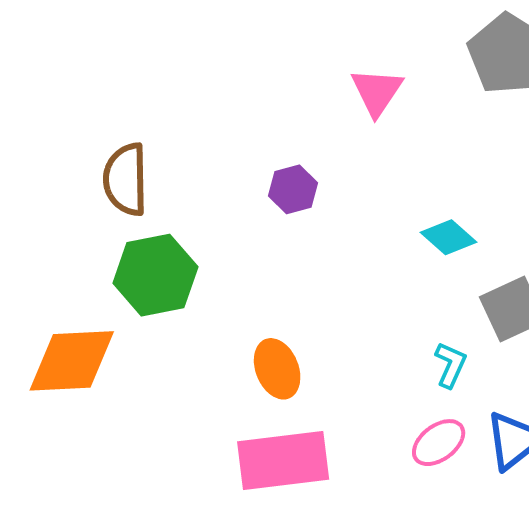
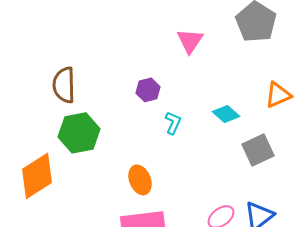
orange diamond: (72, 361) -> (37, 176), turned -30
cyan L-shape: (451, 365) -> (173, 123), moved

